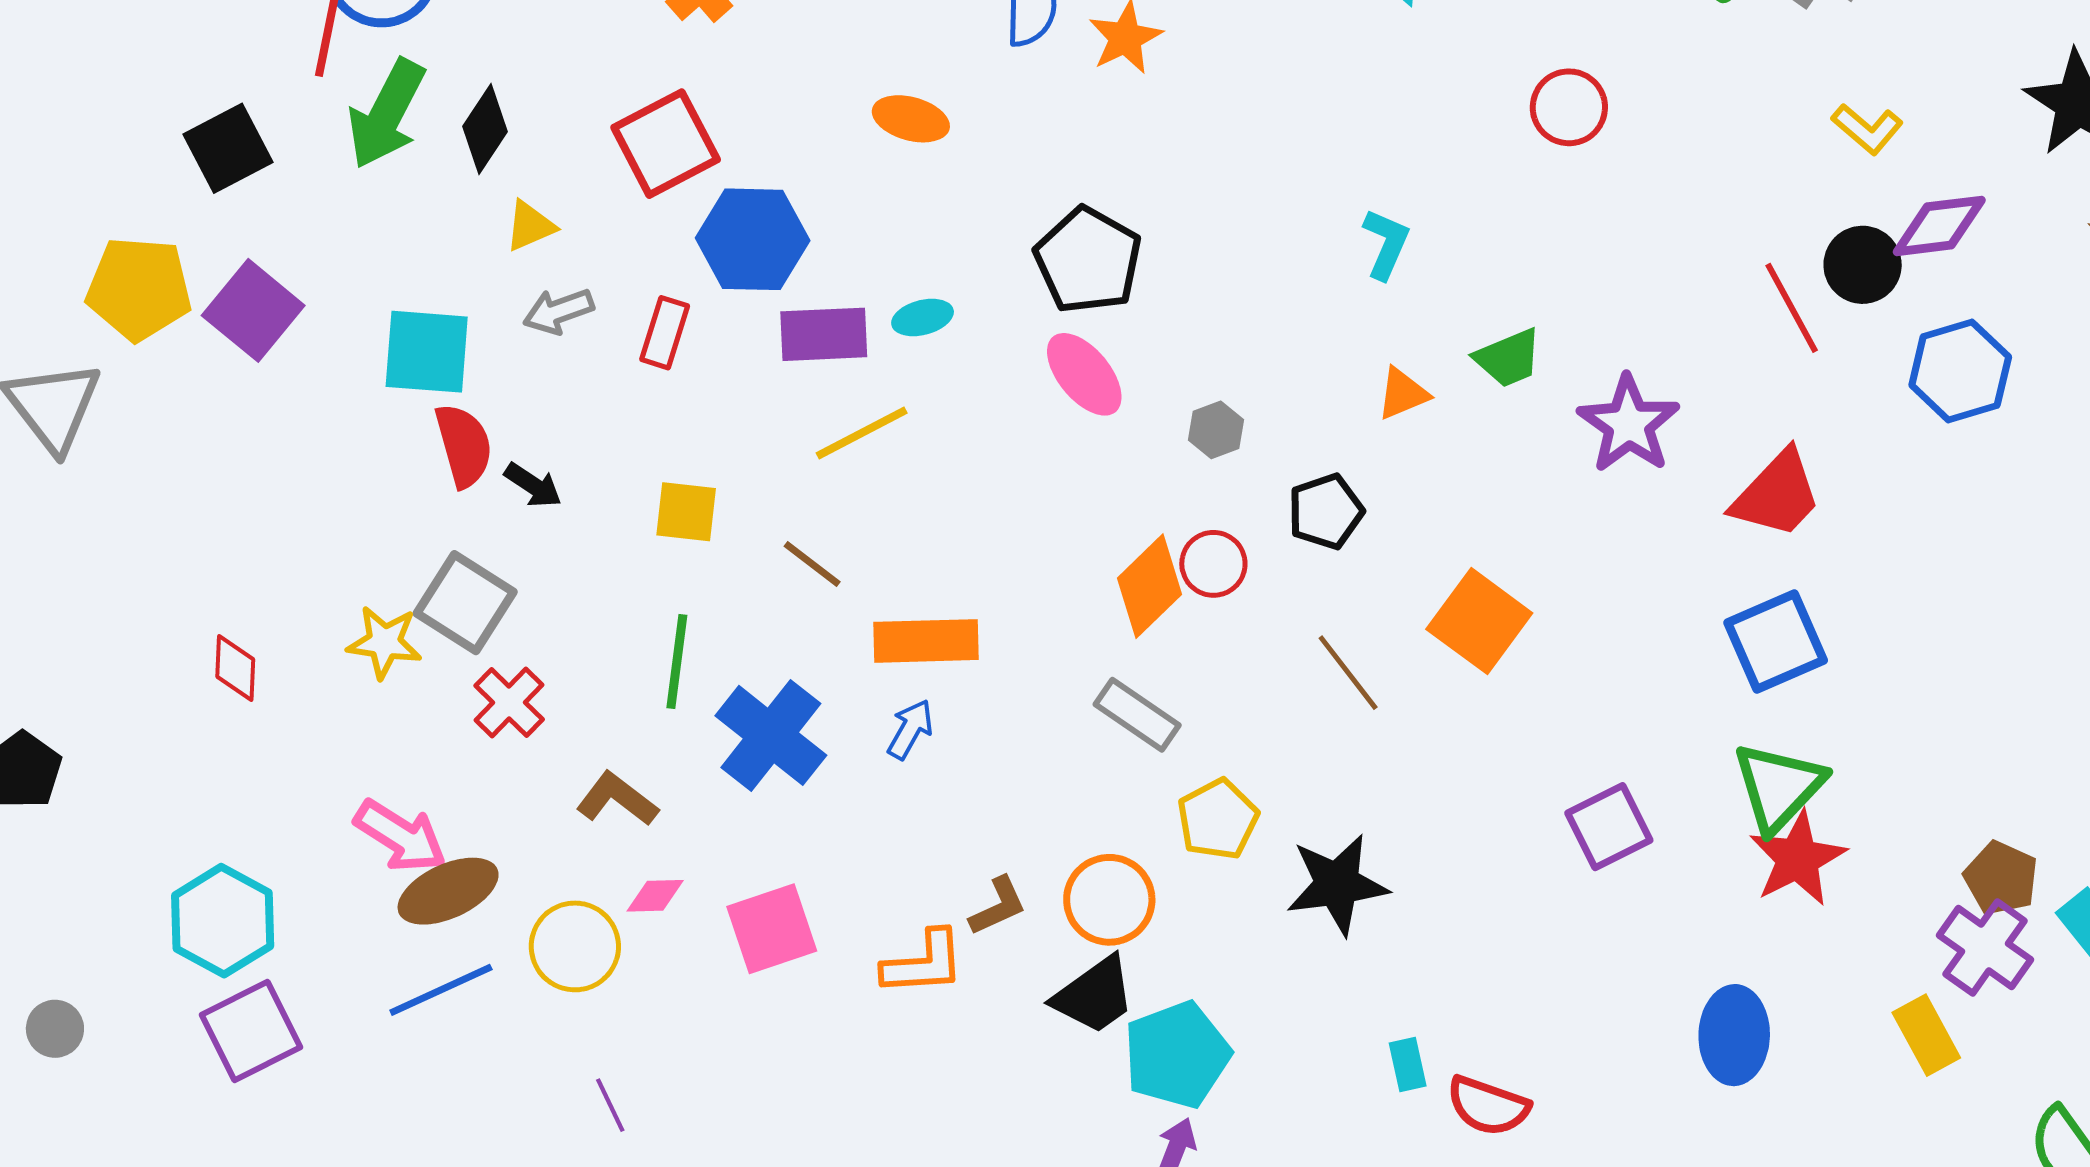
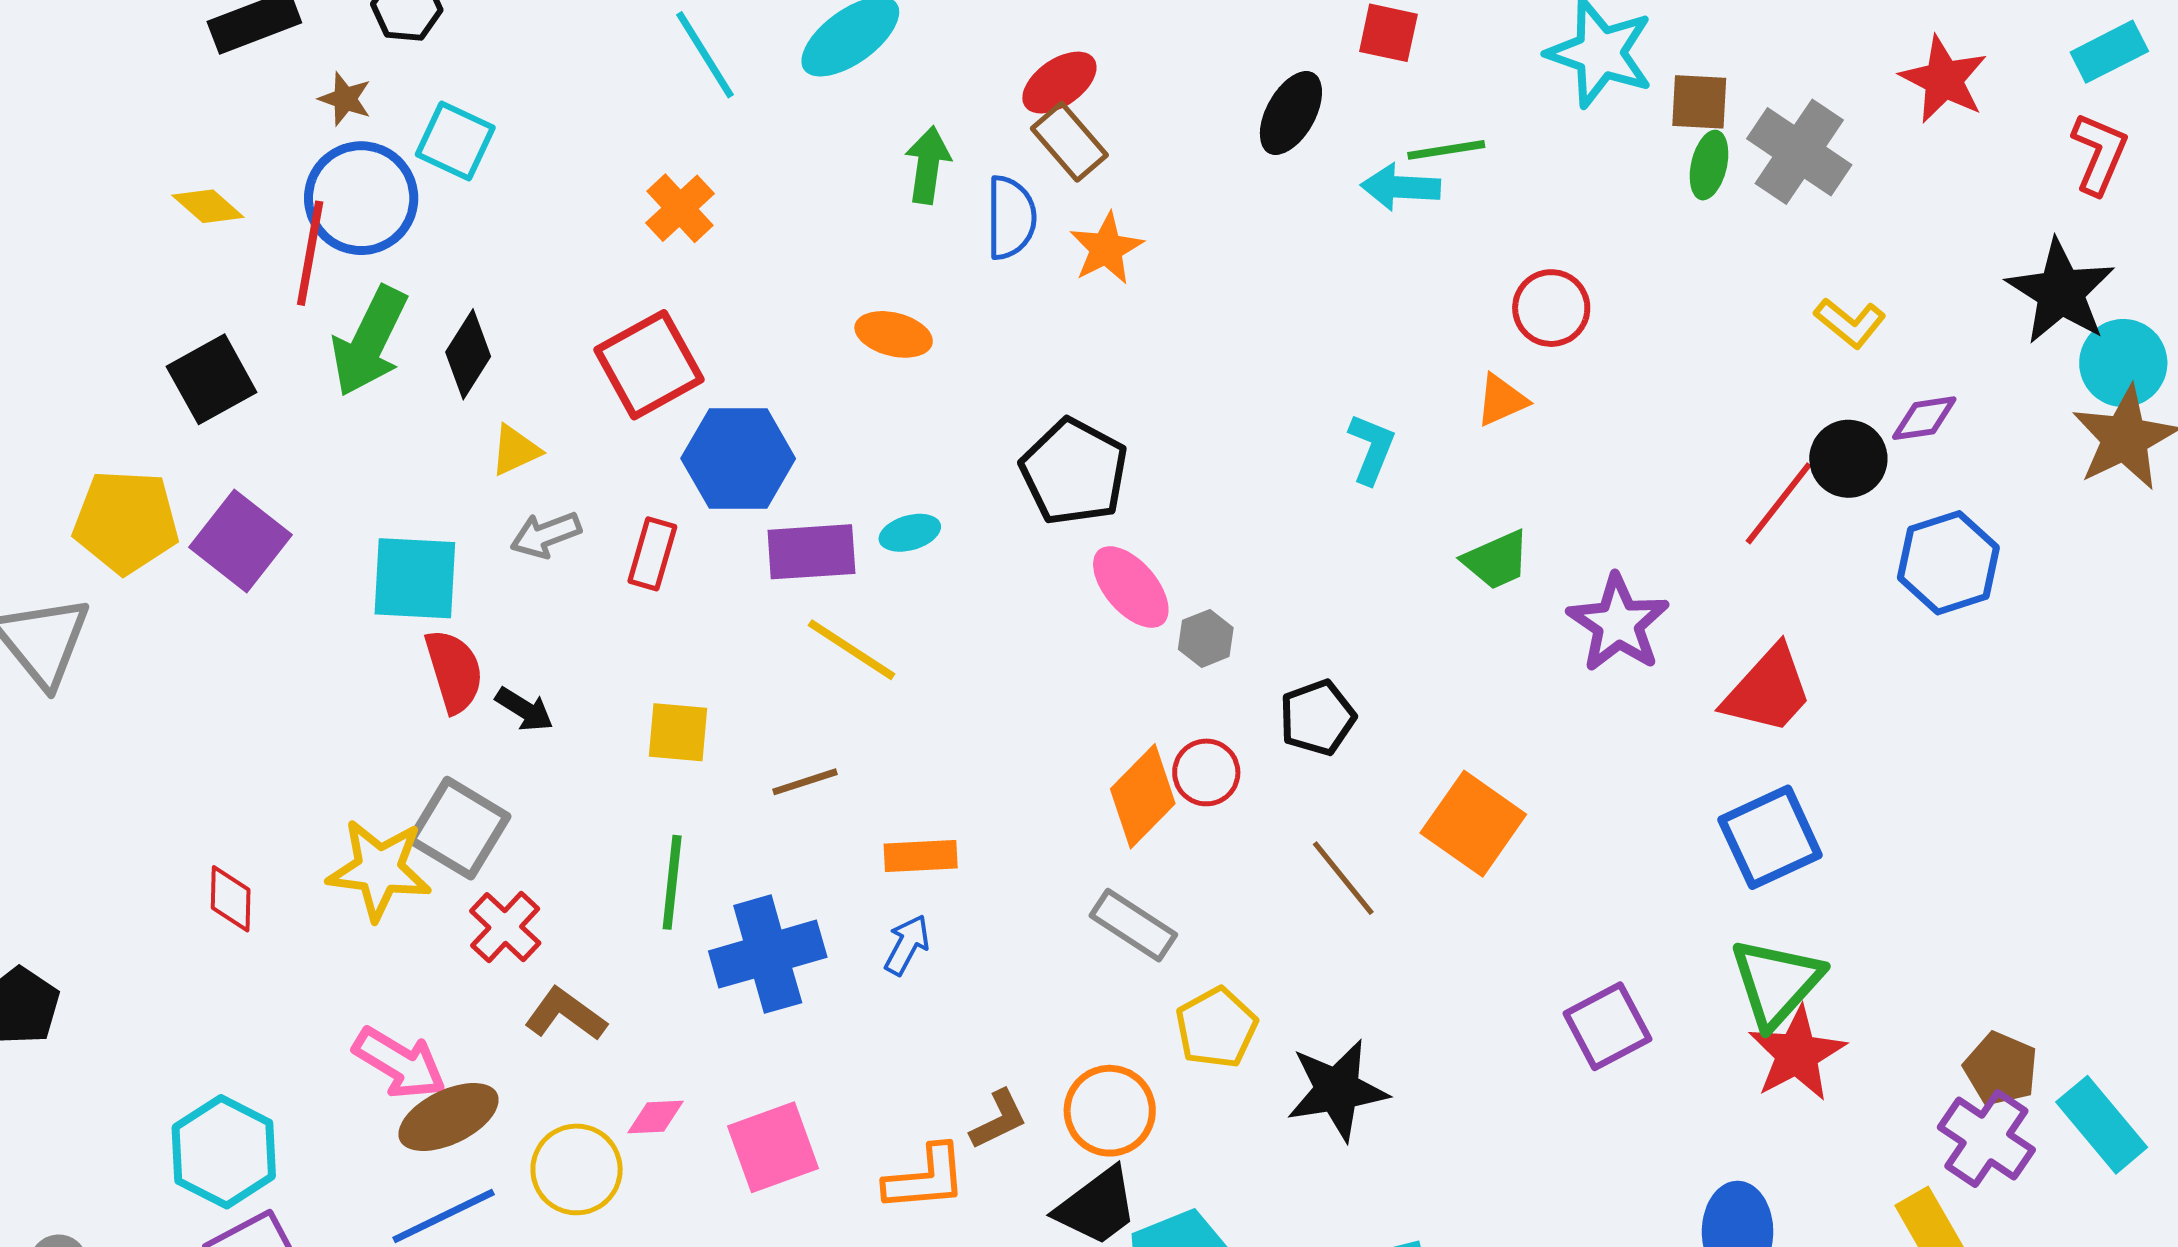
purple diamond: (1939, 226) -> (1924, 418), size x0.7
red line: (1792, 308) -> (1779, 503), turned 68
pink ellipse: (1084, 374) -> (1131, 587), moved
orange triangle: (1403, 394) -> (1501, 400), moved
yellow line: (862, 433) -> (852, 650), turned 62
brown line: (812, 564) -> (805, 782), turned -54
orange rectangle: (926, 641) -> (921, 856), size x0.7
yellow star: (384, 642) -> (379, 870), size x1.4
blue cross: (771, 735) -> (768, 954), turned 37
brown L-shape: (617, 799) -> (565, 1014), moved

